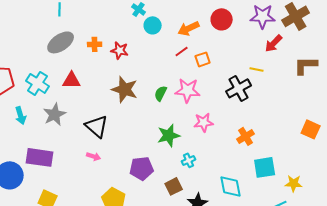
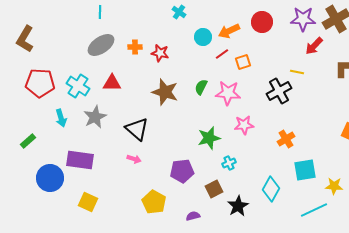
cyan circle: (153, 25) -> (203, 37), moved
green semicircle: (161, 93) -> (201, 87), moved
cyan diamond: (231, 186) -> (271, 189), turned 40

